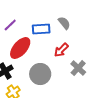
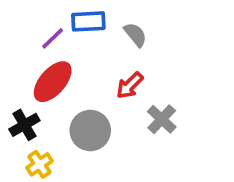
purple line: (10, 25) -> (53, 38), moved
blue rectangle: (41, 29) -> (88, 21), moved

